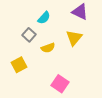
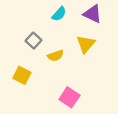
cyan semicircle: (44, 18) -> (59, 14), moved
yellow square: (19, 65) -> (22, 75), turned -35

